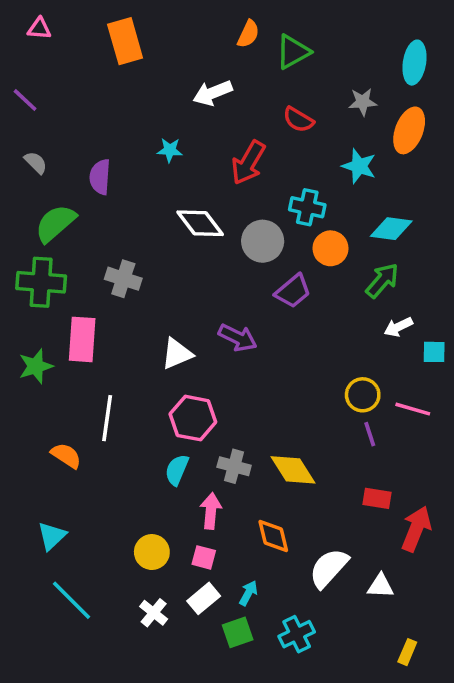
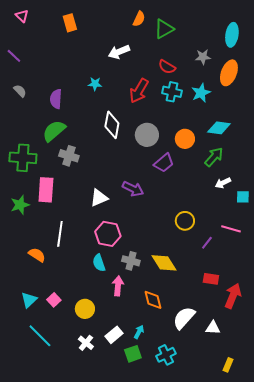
pink triangle: (39, 29) -> (22, 16), turned 40
orange rectangle: (125, 41) -> (70, 23), size x0.7
cyan star: (359, 166) -> (201, 93), turned 30
cyan cross: (307, 207) -> (172, 92), moved
green semicircle: (55, 223) -> (54, 131), moved
white diamond: (200, 223) -> (112, 125), turned 48
yellow circle: (363, 395) -> (185, 221), moved
purple line: (370, 434) -> (207, 243), turned 56
cyan semicircle: (177, 470) -> (99, 263), turned -42
pink square: (204, 557) -> (54, 300), moved, turned 32

